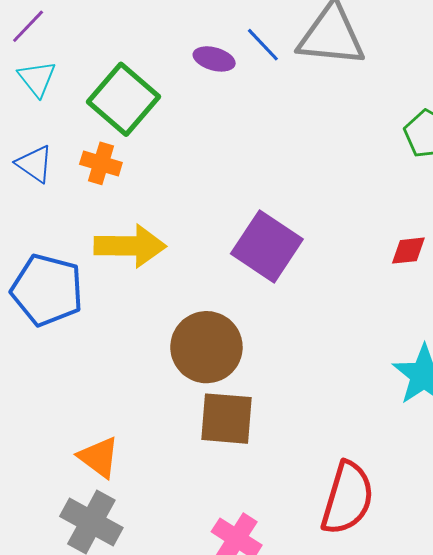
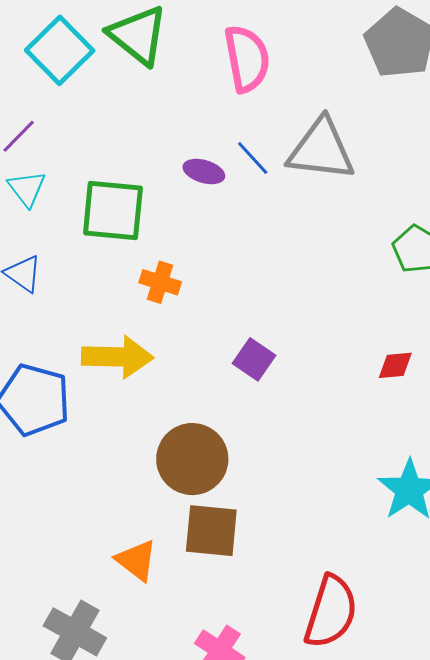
green square: (123, 99) -> (113, 210), turned -36
orange cross: (101, 163) -> (160, 282), moved
purple square: (267, 246) -> (254, 359), size x0.6
orange triangle: (99, 457) -> (136, 560), moved

